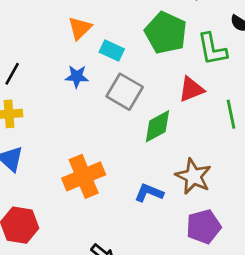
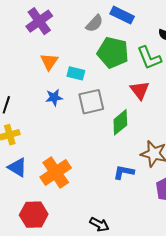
red triangle: (191, 89) -> (140, 90), turned -35
gray square: (125, 92) -> (91, 102), turned -32
orange cross: (84, 176) -> (56, 172), moved

